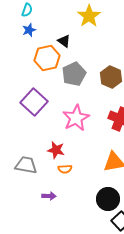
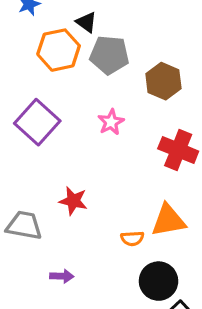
gray pentagon: (74, 74) -> (109, 55), moved, turned 30
pink star: (76, 118) -> (111, 122), moved, size x0.6
orange semicircle: (65, 169) -> (132, 238), moved

